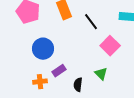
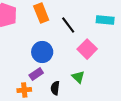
blue circle: (43, 49) -> (42, 52), moved
orange cross: (40, 82) -> (24, 90), moved

